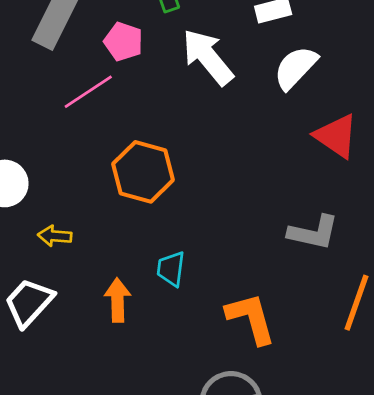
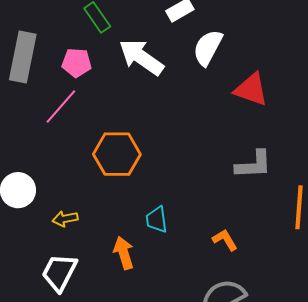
orange L-shape: (251, 318) -> (225, 240), size x0.6

